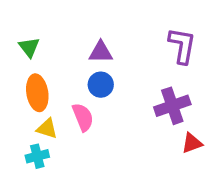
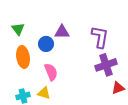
purple L-shape: (182, 46) -> (100, 37), moved
blue circle: (101, 85) -> (46, 44), moved
yellow triangle: (47, 129) -> (44, 93), moved

